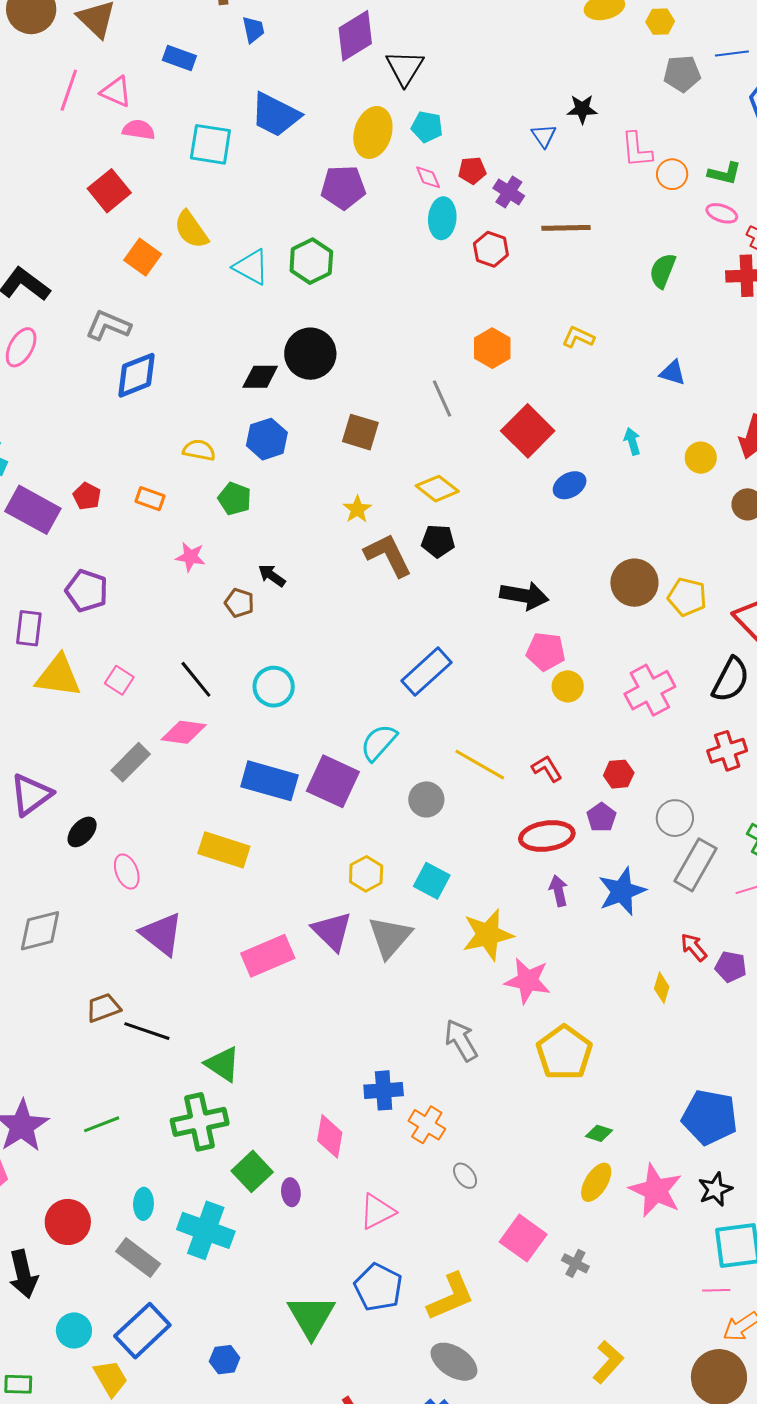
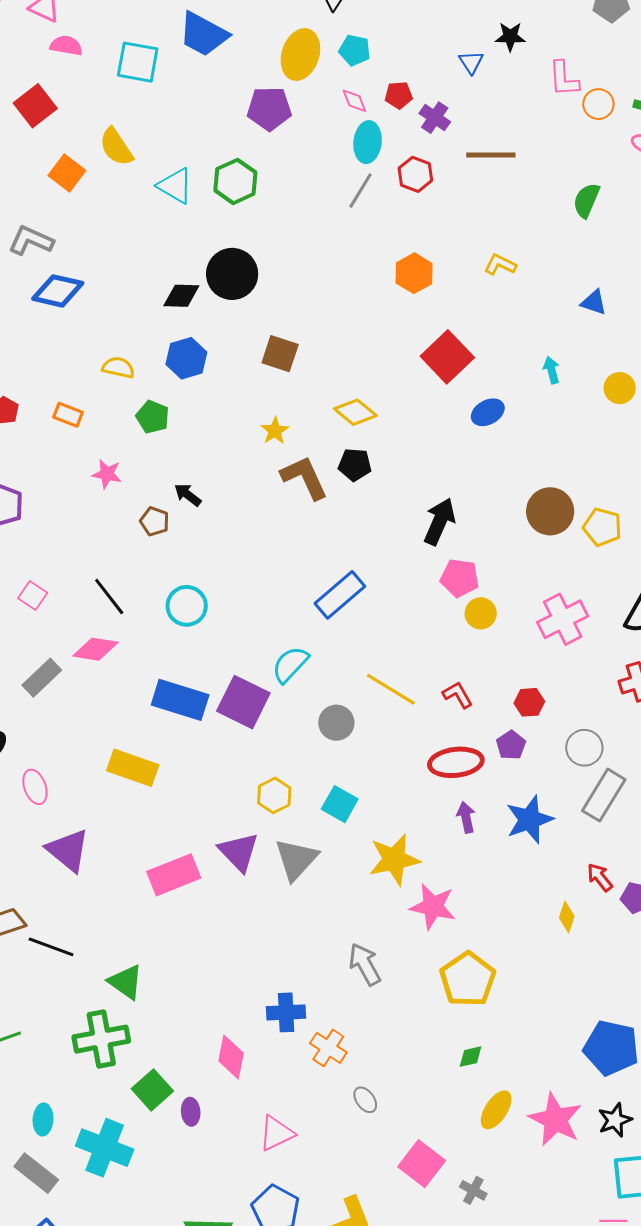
blue diamond: (137, 375) -> (58, 291), turned 33
gray line: (442, 398) -> (360, 191), moved, turned 54
black arrow: (524, 596) -> (440, 521), turned -78
green diamond: (599, 1133) -> (471, 1057), moved, turned -32

